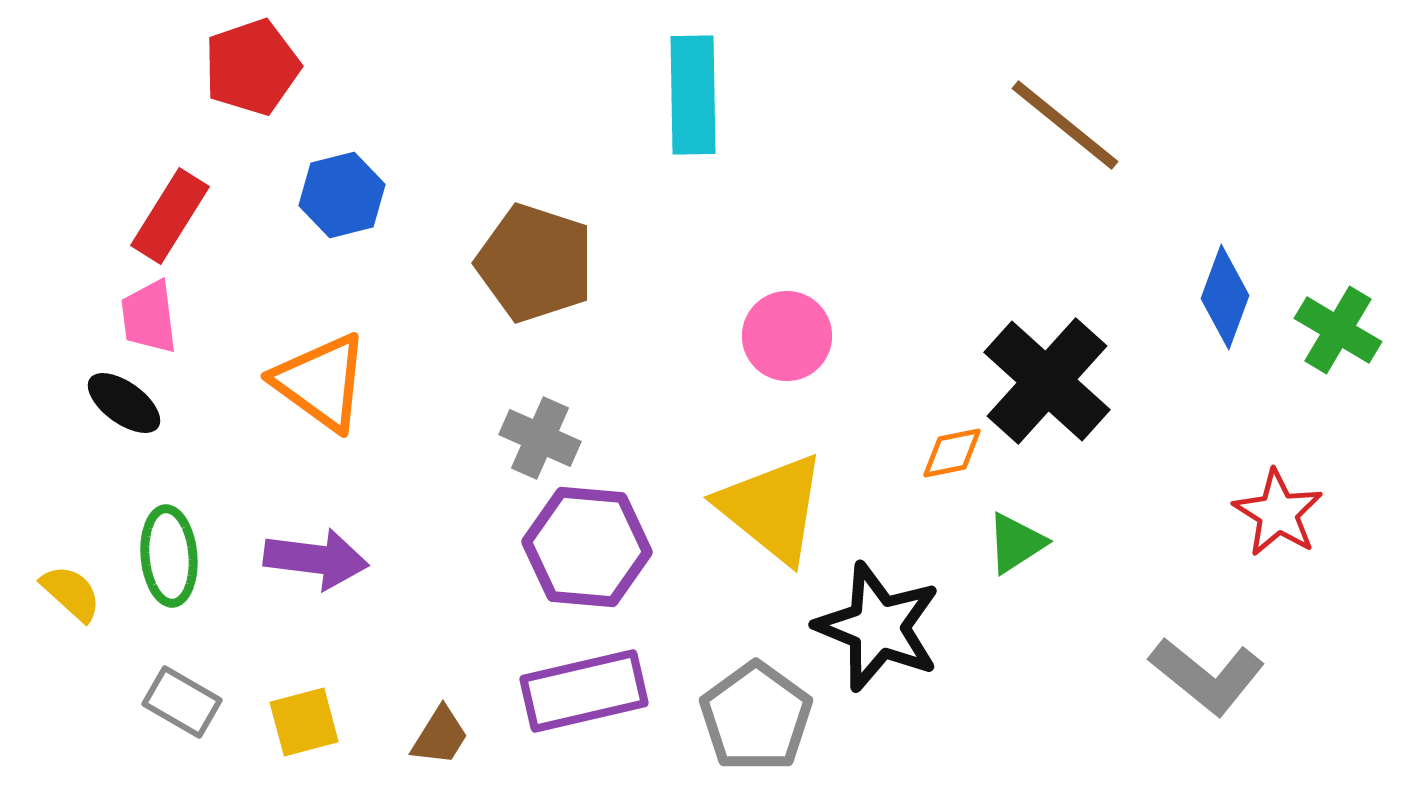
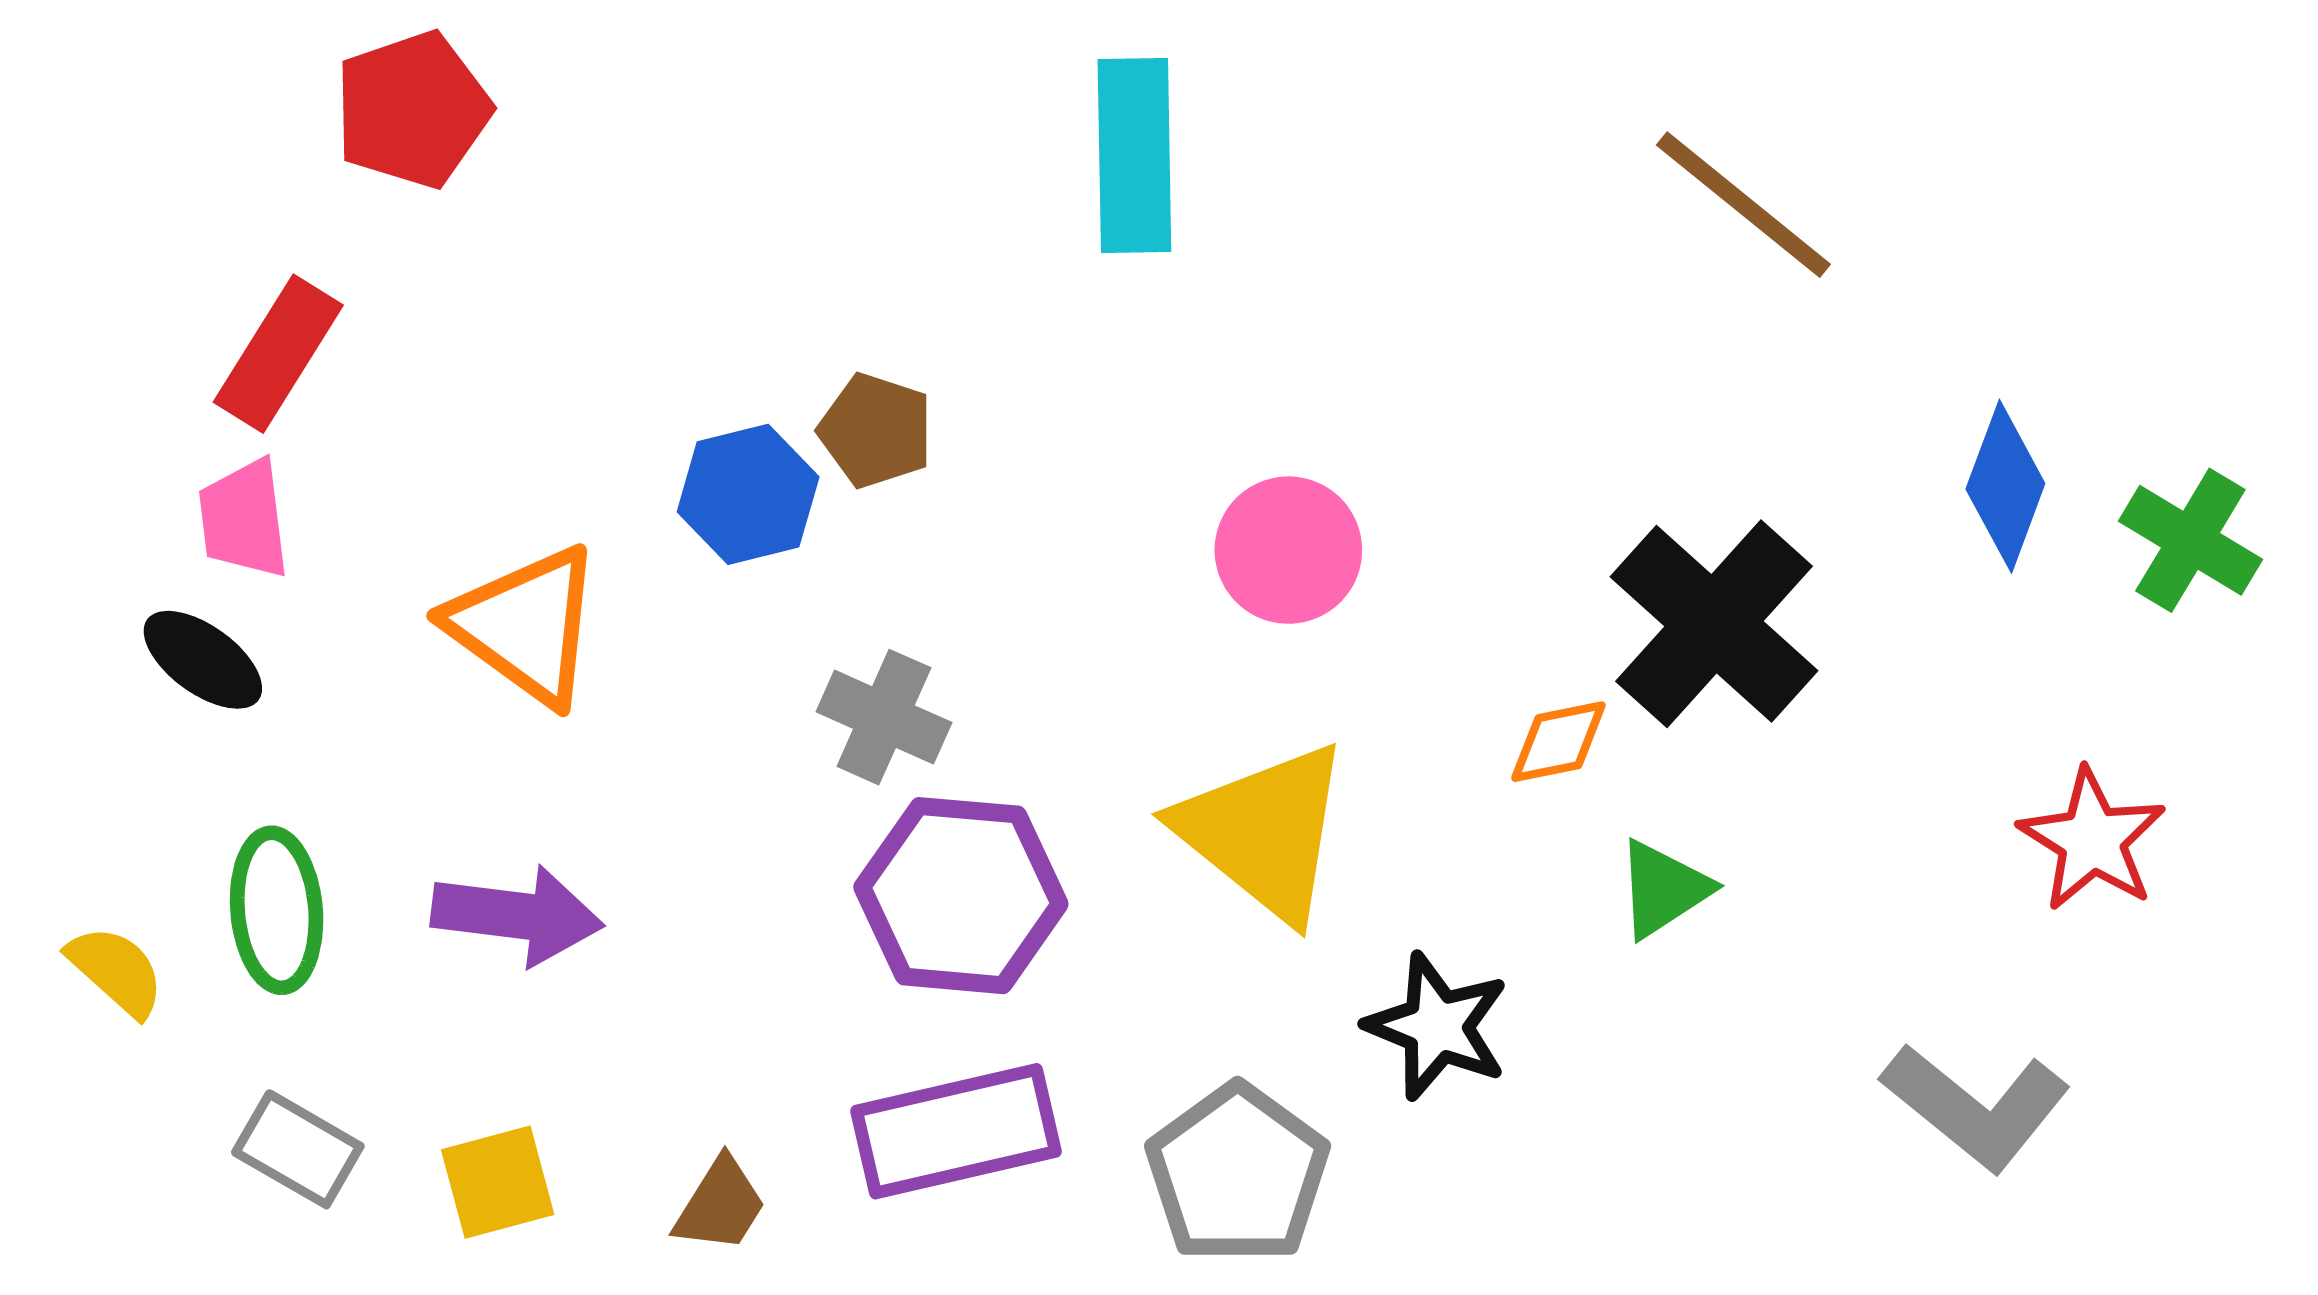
blue hexagon: (342, 195) -> (748, 494), moved
brown pentagon: (535, 263) -> (876, 431), size x0.6
black star: (878, 627) -> (1437, 1027), size x0.7

